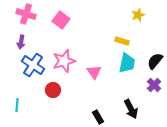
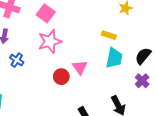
pink star: (64, 61) -> (50, 41), moved
blue cross: (33, 65) -> (17, 60), size x0.6
red circle: (53, 90) -> (61, 77), moved

